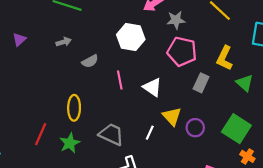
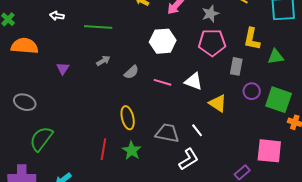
gray star: (176, 20) -> (210, 14), moved
pink line: (120, 80) -> (162, 82), turned -48
green triangle: (245, 83) -> (276, 57), turned -36
purple circle: (195, 128) -> (252, 91), moved
white line: (150, 133) -> (197, 130), moved, turned -48

